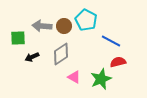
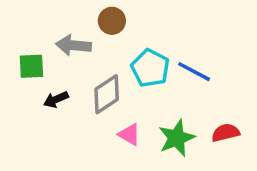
cyan pentagon: (86, 20) -> (150, 68), moved
brown circle: (64, 26) -> (112, 21), moved
red semicircle: (118, 62) -> (226, 133), moved

